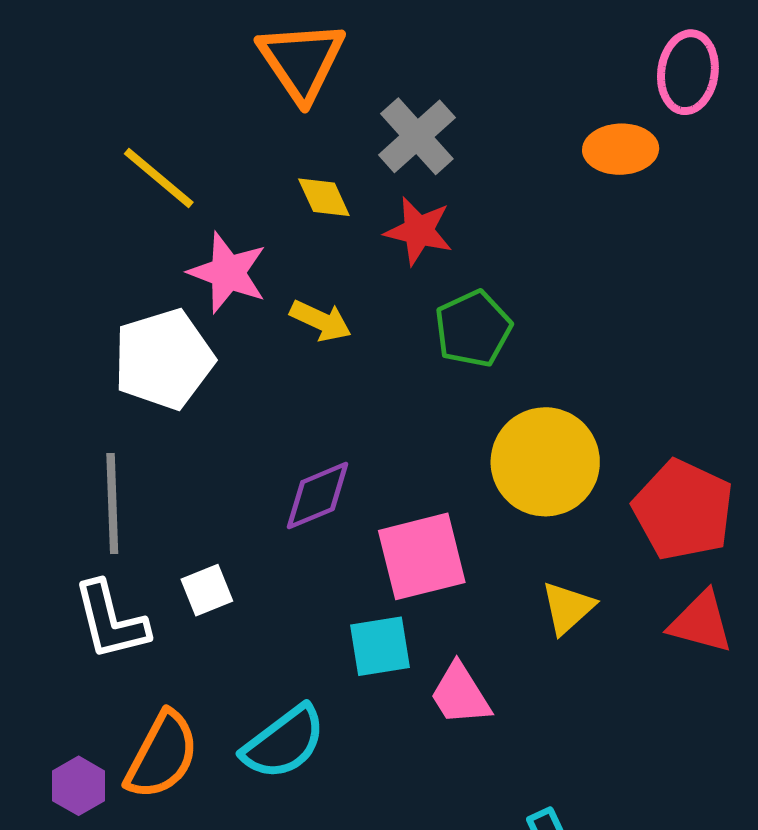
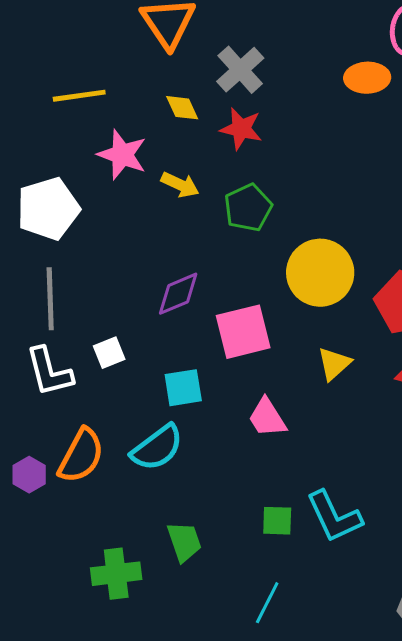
yellow line: (159, 178) -> (79, 96), turned -48
green pentagon: (473, 329) -> (248, 208), moved
white pentagon: (164, 359) -> (48, 209), moved
cyan square: (380, 646) -> (183, 388), moved

